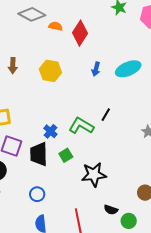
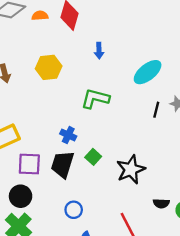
cyan ellipse: (128, 69) -> (148, 72), moved
black line: (106, 115) -> (156, 110), moved
green L-shape: (81, 126) -> (95, 99), moved
black trapezoid: (39, 154) -> (62, 164), turned 35

